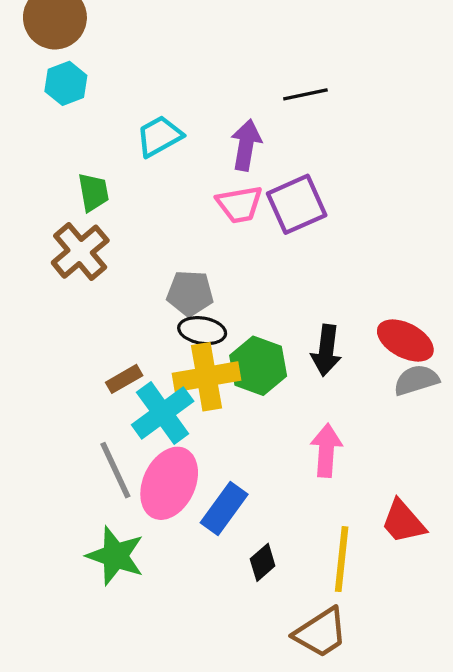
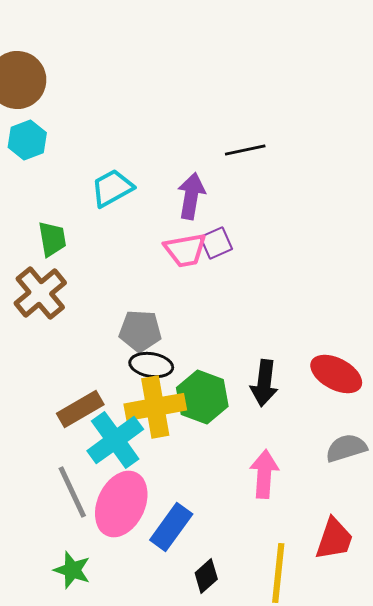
purple square: (297, 204) -> (216, 243), moved, size x0.6
brown rectangle: (124, 379) -> (80, 409), size x1.4
gray semicircle: (416, 380) -> (346, 448), moved
red trapezoid: (403, 522) -> (334, 539), turned -120
green star: (115, 556) -> (72, 570), size x0.7

